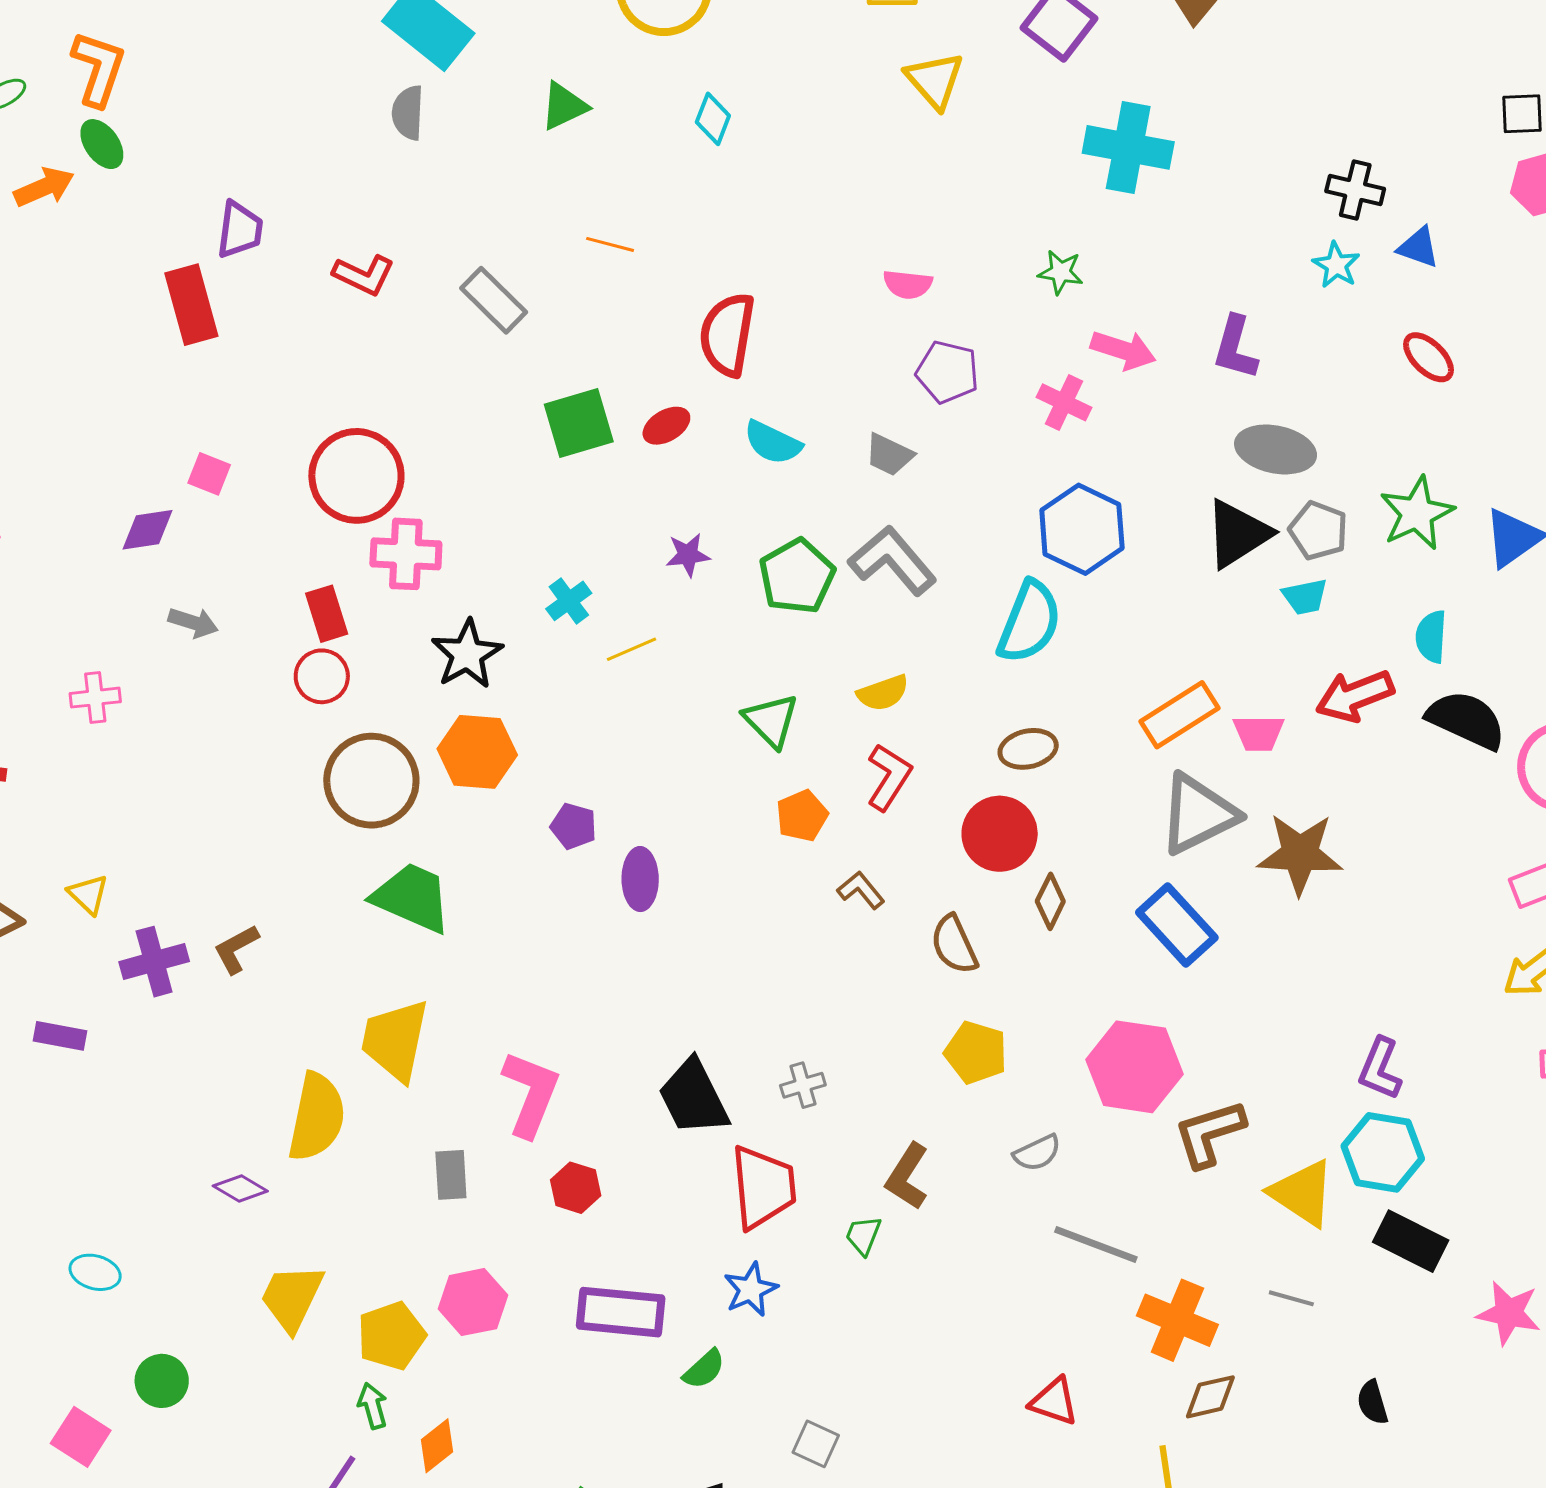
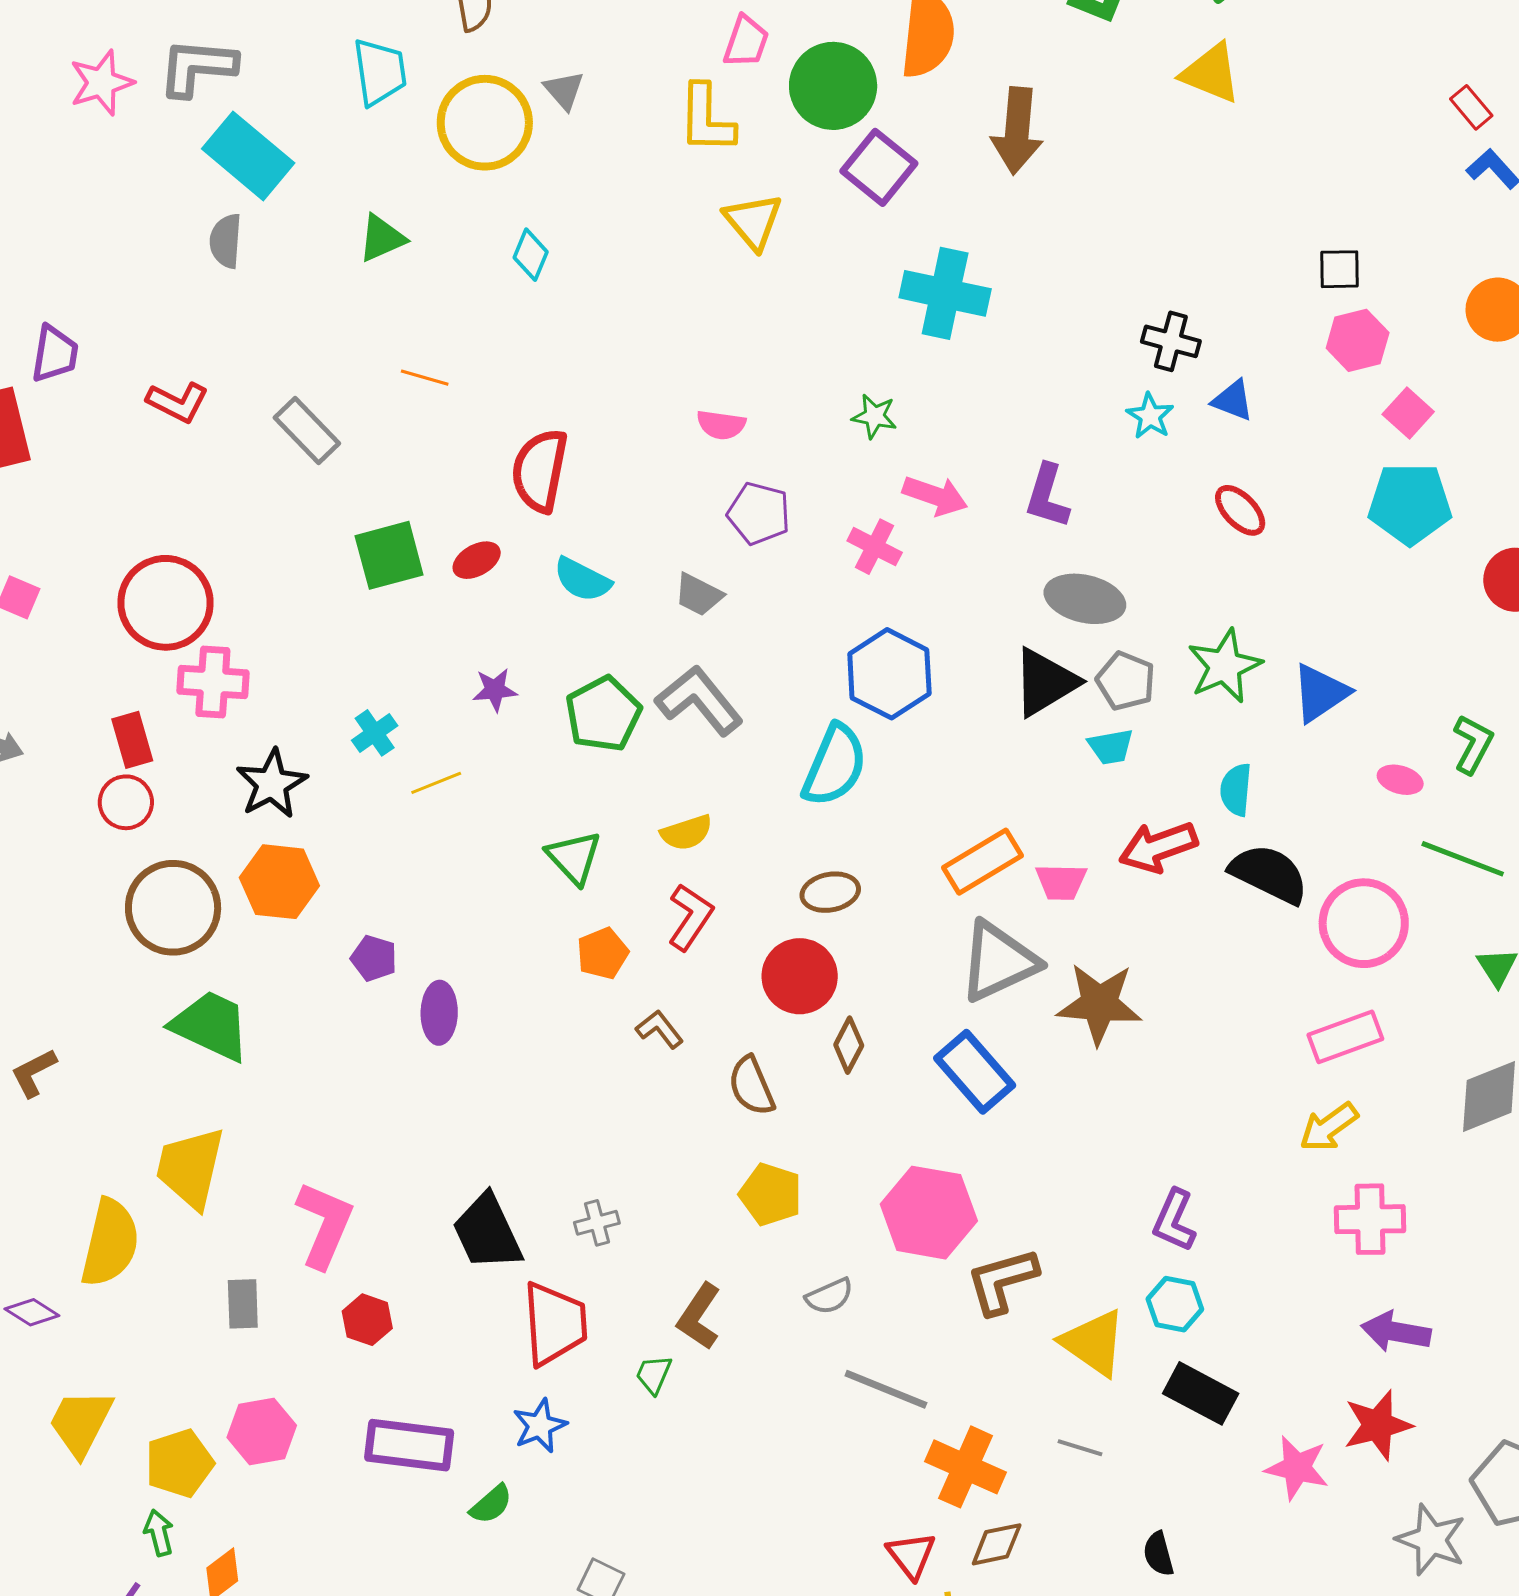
cyan hexagon: (1383, 1152) -> (1175, 1304), size x0.7
red triangle: (1054, 1401) -> (911, 1555), moved, turned 32

